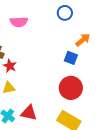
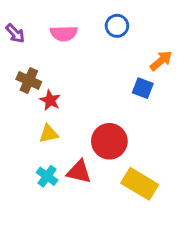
blue circle: (65, 13) -> (117, 26), moved
red circle: (71, 88) -> (109, 141), moved

